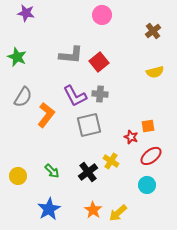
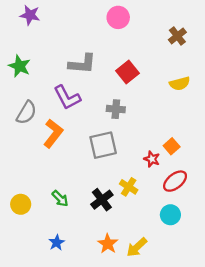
red square: (99, 62) -> (127, 72), moved
purple L-shape: (75, 96) -> (67, 98), moved
orange square: (148, 126) -> (172, 146), turned -32
blue star: (49, 209) -> (57, 243), size x0.6

